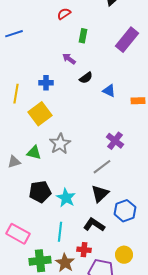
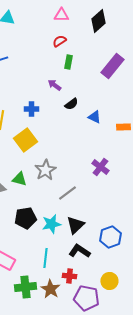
red semicircle: (64, 14) -> (59, 41), moved
gray line: (102, 167) -> (67, 193), moved
black triangle: (100, 194) -> (75, 225), moved
cyan star: (66, 198) -> (51, 224), turned 30

